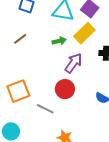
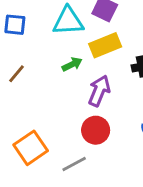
yellow rectangle: (84, 33) -> (105, 45), turned 35
gray line: (45, 109) -> (74, 164), turned -42

